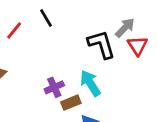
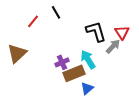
gray arrow: (125, 28) -> (113, 46), moved
brown rectangle: (71, 103) -> (74, 73), size x1.5

